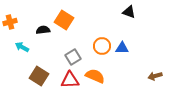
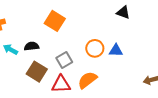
black semicircle: (43, 30) -> (32, 46), moved
brown square: (39, 76) -> (37, 72), moved
orange semicircle: (95, 76) -> (87, 80), turned -60

